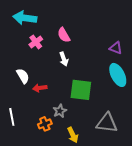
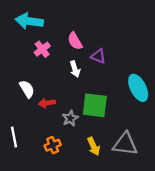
purple triangle: (116, 48) -> (98, 56), moved
gray star: (60, 111) -> (70, 118), moved
yellow arrow: (73, 135) -> (94, 146), moved

